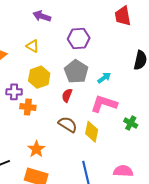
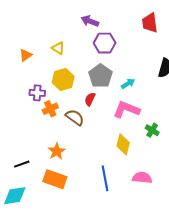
purple arrow: (42, 16) -> (90, 21), moved
orange cross: (28, 107) -> (50, 109), turned -35
brown semicircle: (68, 124) -> (75, 117), moved
yellow diamond: (92, 132) -> (123, 144), moved

